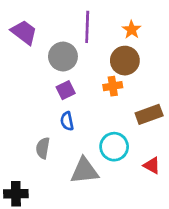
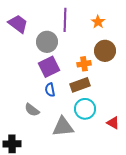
brown circle: (125, 61) -> (105, 51), moved
purple square: (66, 90) -> (49, 67), size x1.5
brown rectangle: (149, 114) -> (80, 85), moved
gray semicircle: (43, 148) -> (32, 110), turned -63

